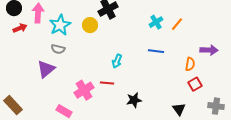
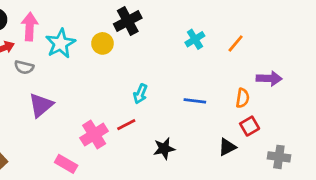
orange line: (177, 24) -> (236, 43), moved
gray semicircle: (58, 49) -> (24, 67), moved
blue line: (156, 51) -> (195, 101), moved
red line: (107, 83) -> (126, 125), turned -32
black triangle: (179, 109) -> (227, 147), moved, turned 40

